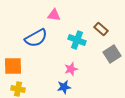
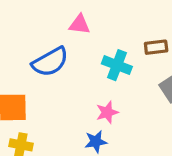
brown rectangle: (101, 29) -> (156, 47), turned -48

